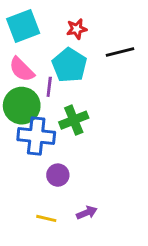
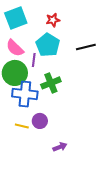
black line: (120, 52) -> (86, 47), moved
yellow line: (46, 218) -> (22, 126), moved

